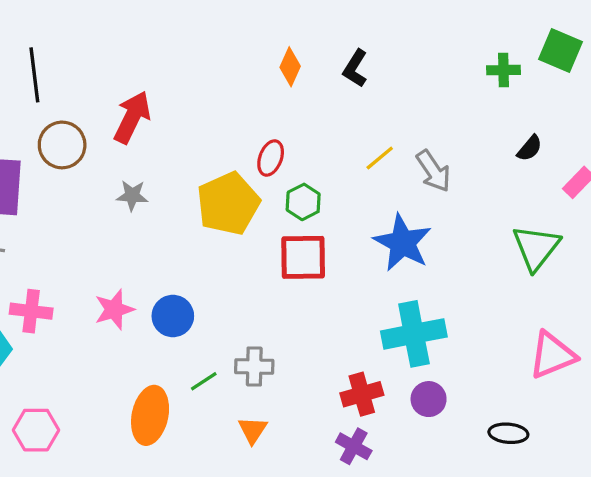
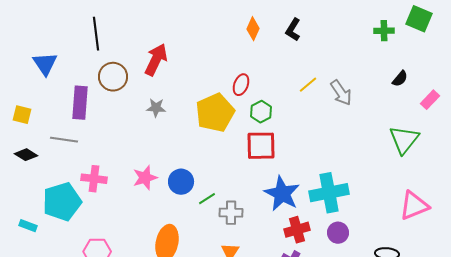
blue star: (403, 243) -> (282, 194), moved
green line: (204, 381) -> (207, 199), moved

